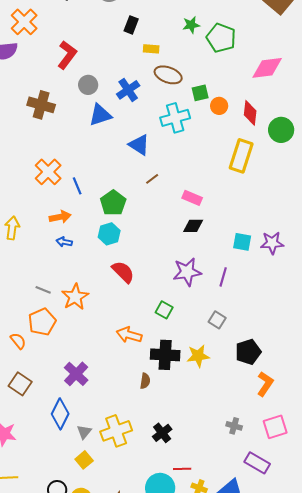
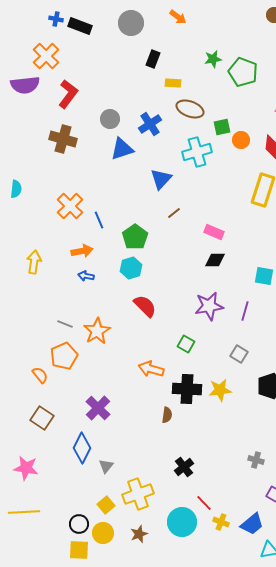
red L-shape: (67, 55) -> (68, 94), moved
blue triangle: (139, 145) -> (161, 179), turned 40
yellow cross: (116, 431) -> (138, 494), moved
yellow square: (84, 460) -> (106, 505), moved
red line: (182, 469) -> (204, 503), turned 48

